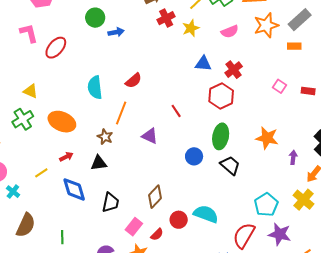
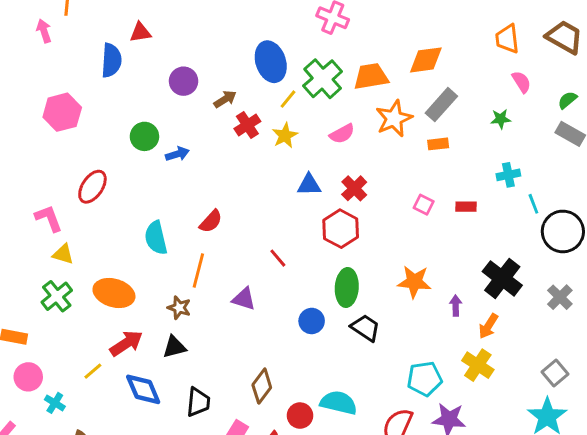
pink L-shape: (29, 33) -> (49, 218), moved
red arrow: (66, 157) -> (126, 343), size x1.6
cyan pentagon: (266, 205) -> (425, 379), turned 30

